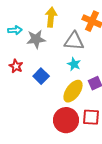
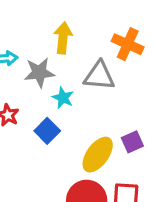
cyan star: (74, 64) -> (63, 98), moved

